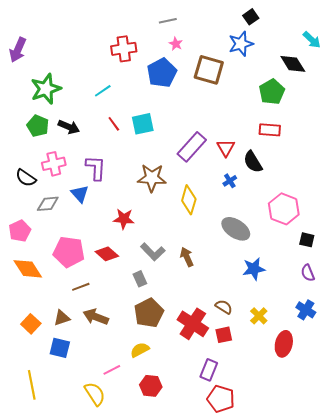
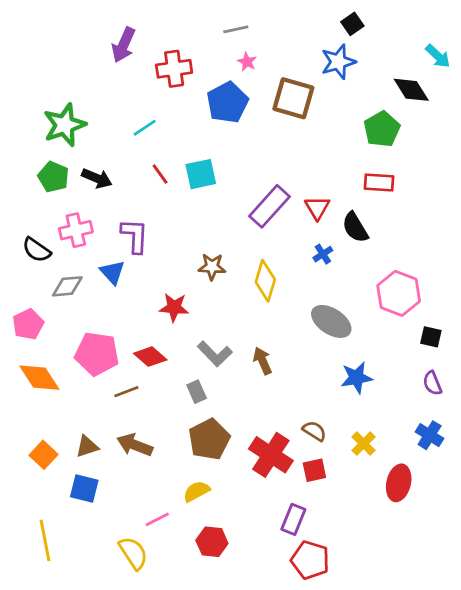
purple arrow: (18, 50) -> (124, 45), moved
brown star: (152, 178) -> (212, 267), moved, size x0.7
brown line: (81, 287) -> (126, 392), moved

